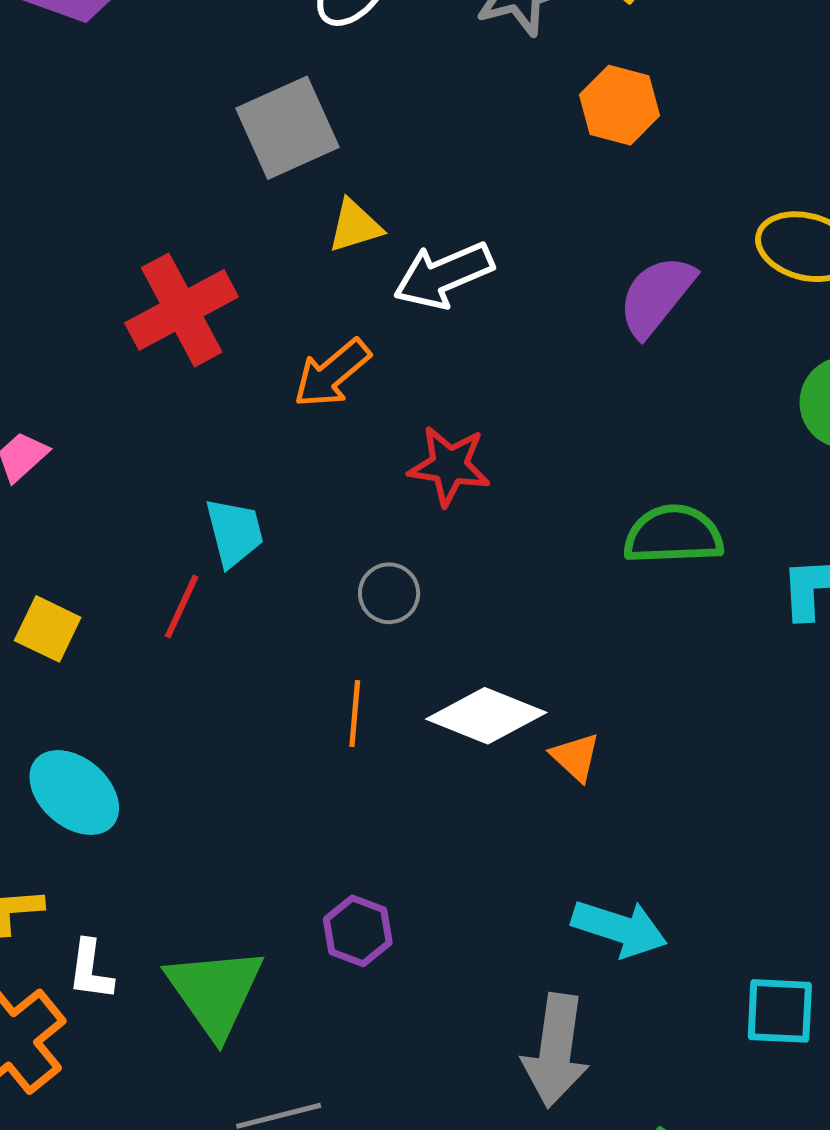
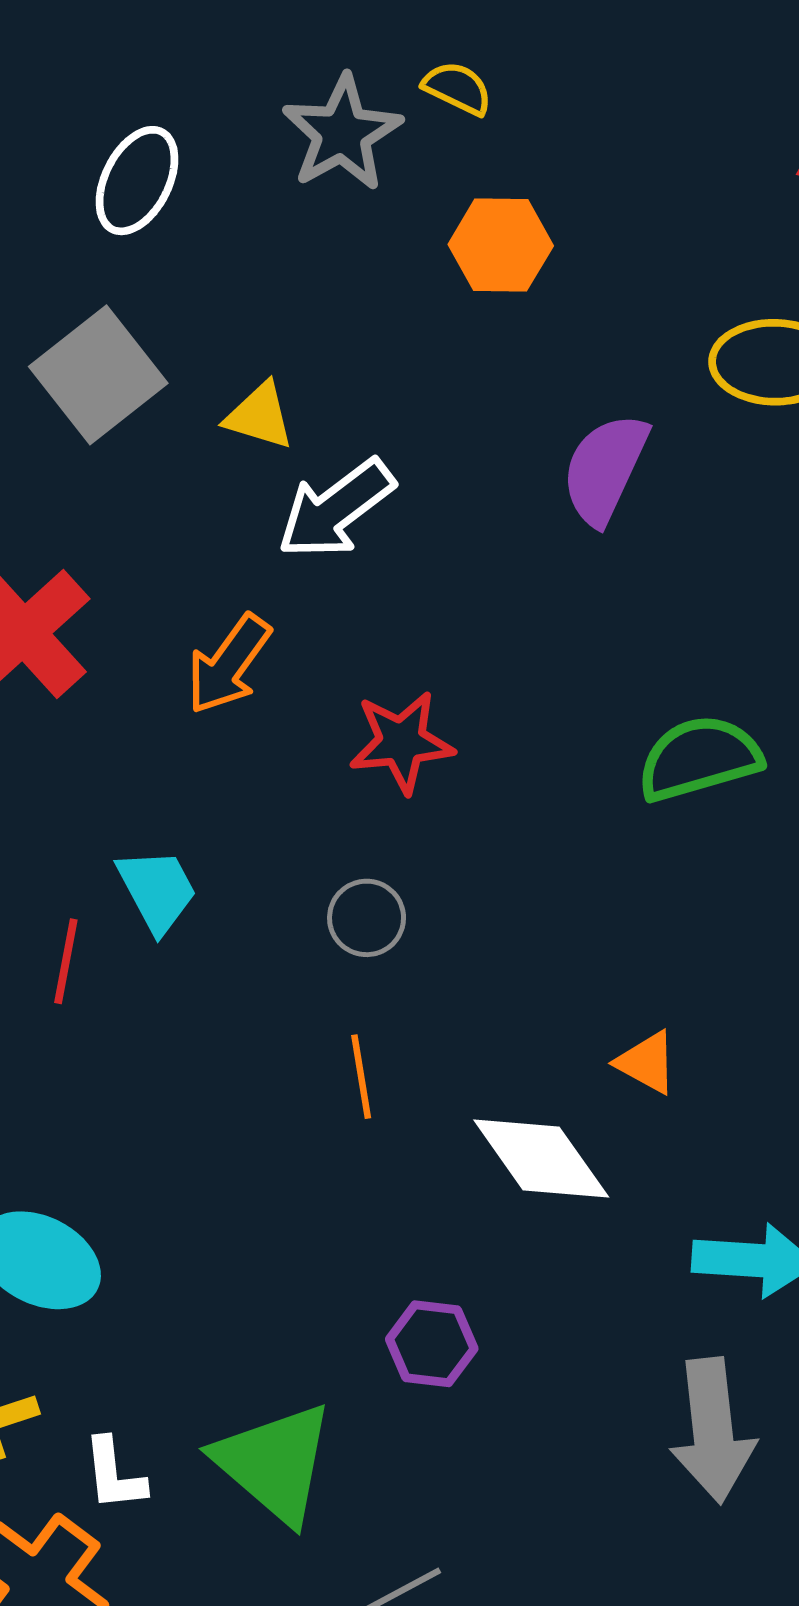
yellow triangle: (355, 226) -> (260, 416), moved, turned 48
red line: (182, 606) -> (66, 961), moved
white diamond: (486, 716) -> (541, 1159), moved, turned 47

